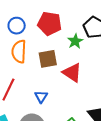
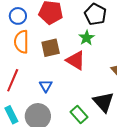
green star: (75, 41) -> (87, 38), moved

